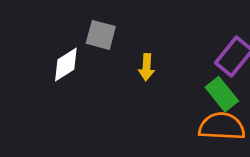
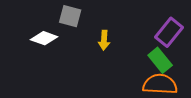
white diamond: (66, 65) -> (44, 38), turned 52

